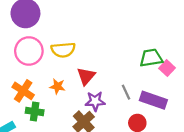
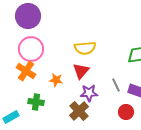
yellow semicircle: (63, 50) -> (85, 48), moved
orange cross: (23, 91) -> (26, 71), moved

